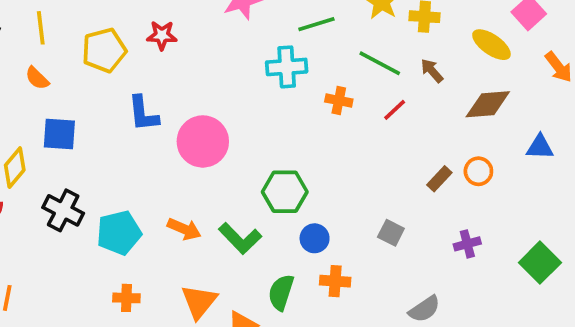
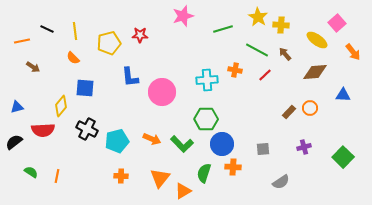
cyan cross: (287, 67) -> (207, 80), moved
gray square: (391, 233) -> (263, 149), moved, turned -32
blue circle: (315, 238) -> (222, 144), size x1.5

